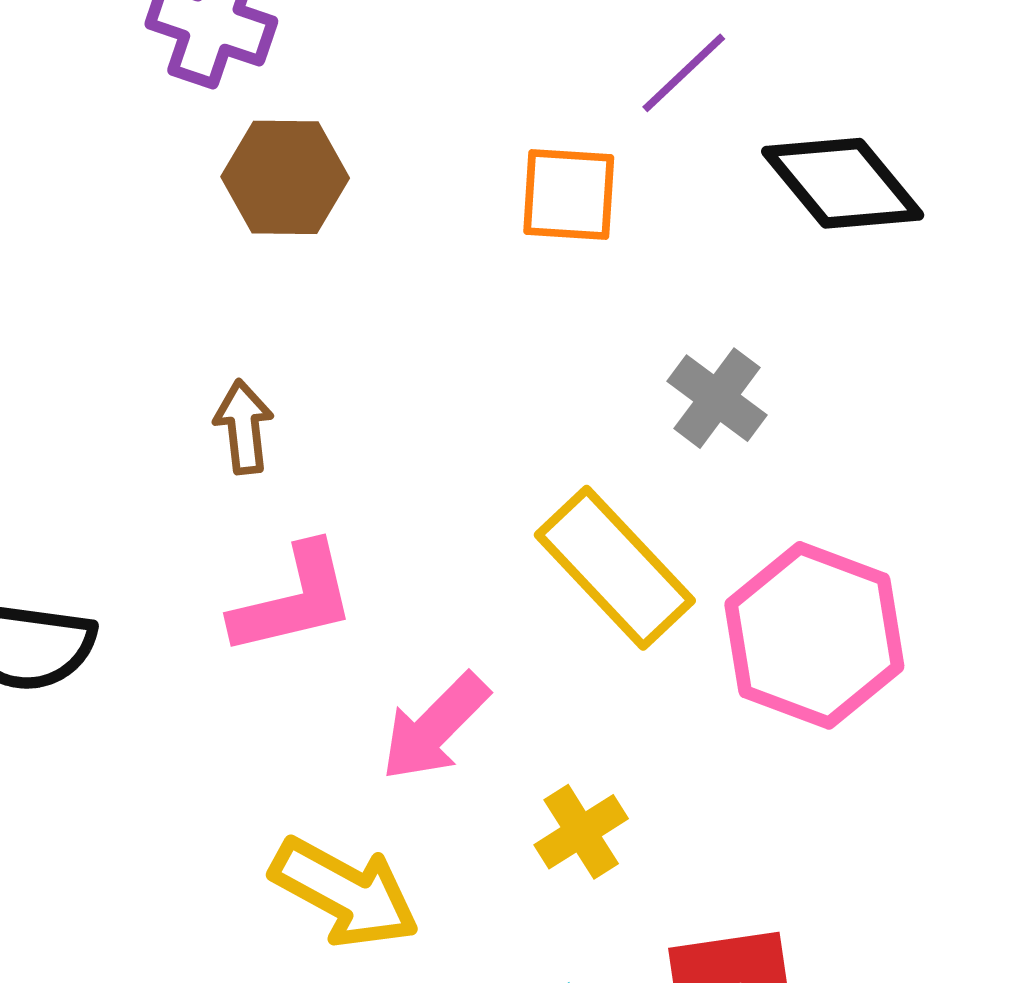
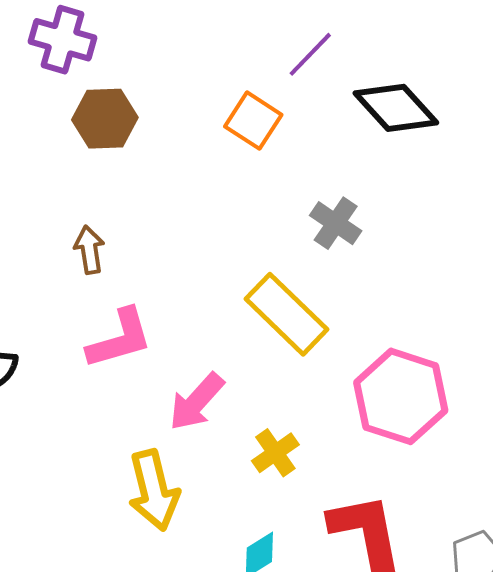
orange square: (569, 195) -> (253, 121), turned 32
pink hexagon: (814, 635) -> (401, 396), moved
yellow arrow: (345, 893) -> (154, 490), turned 50

